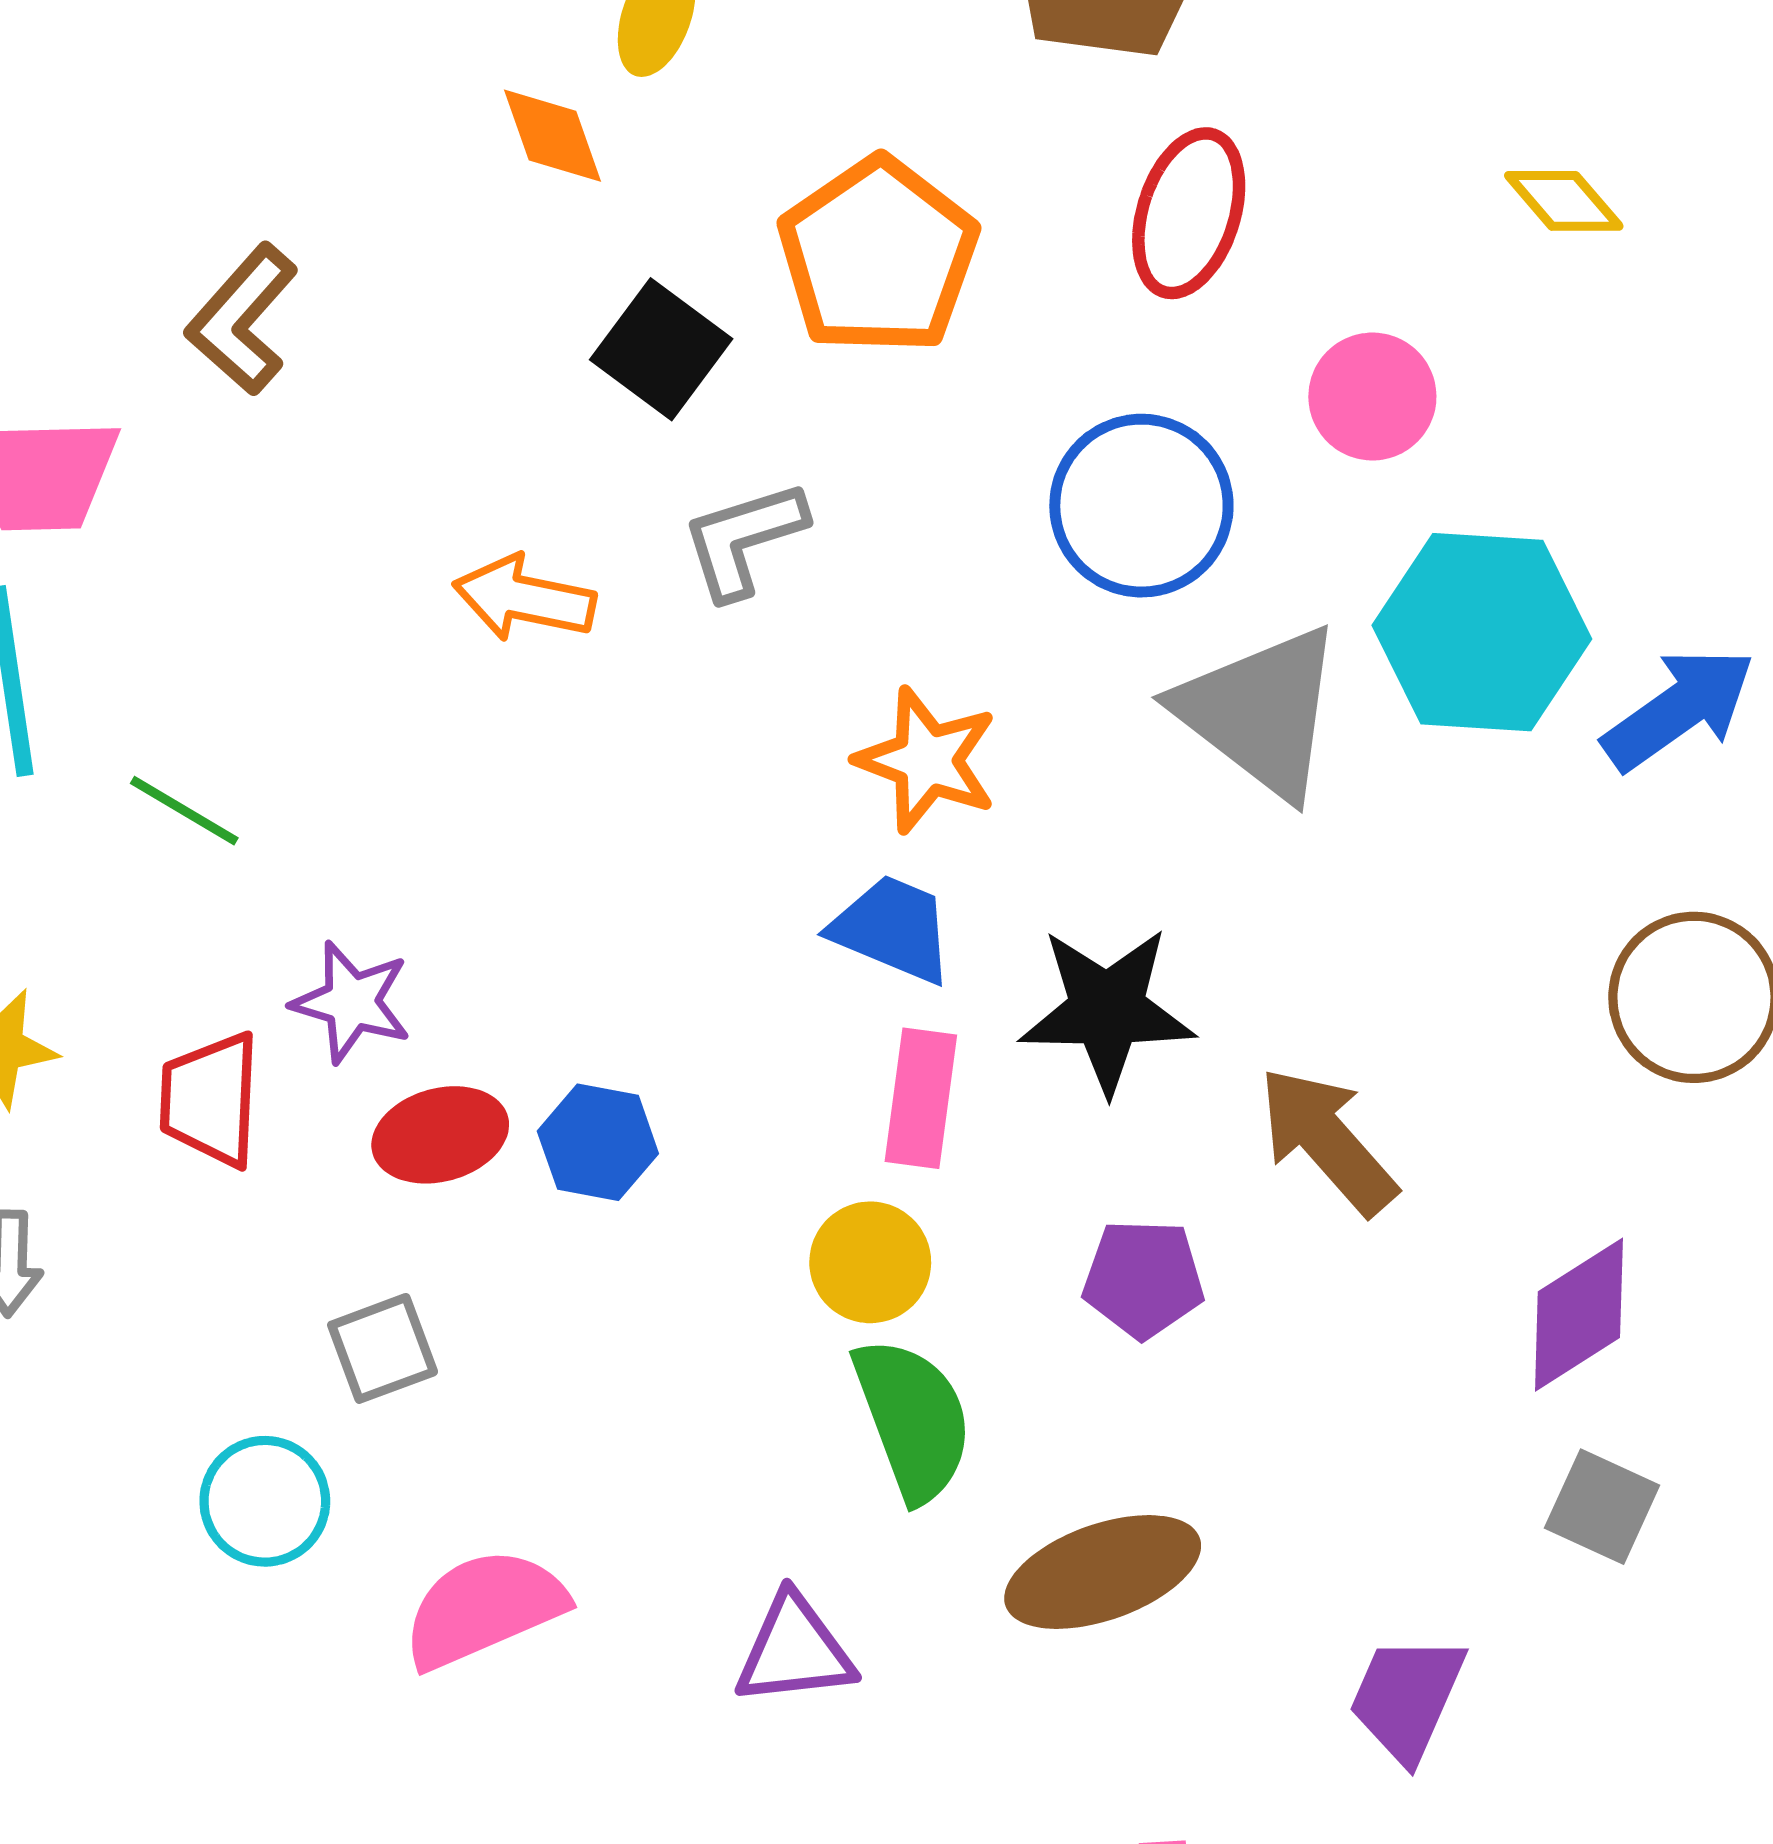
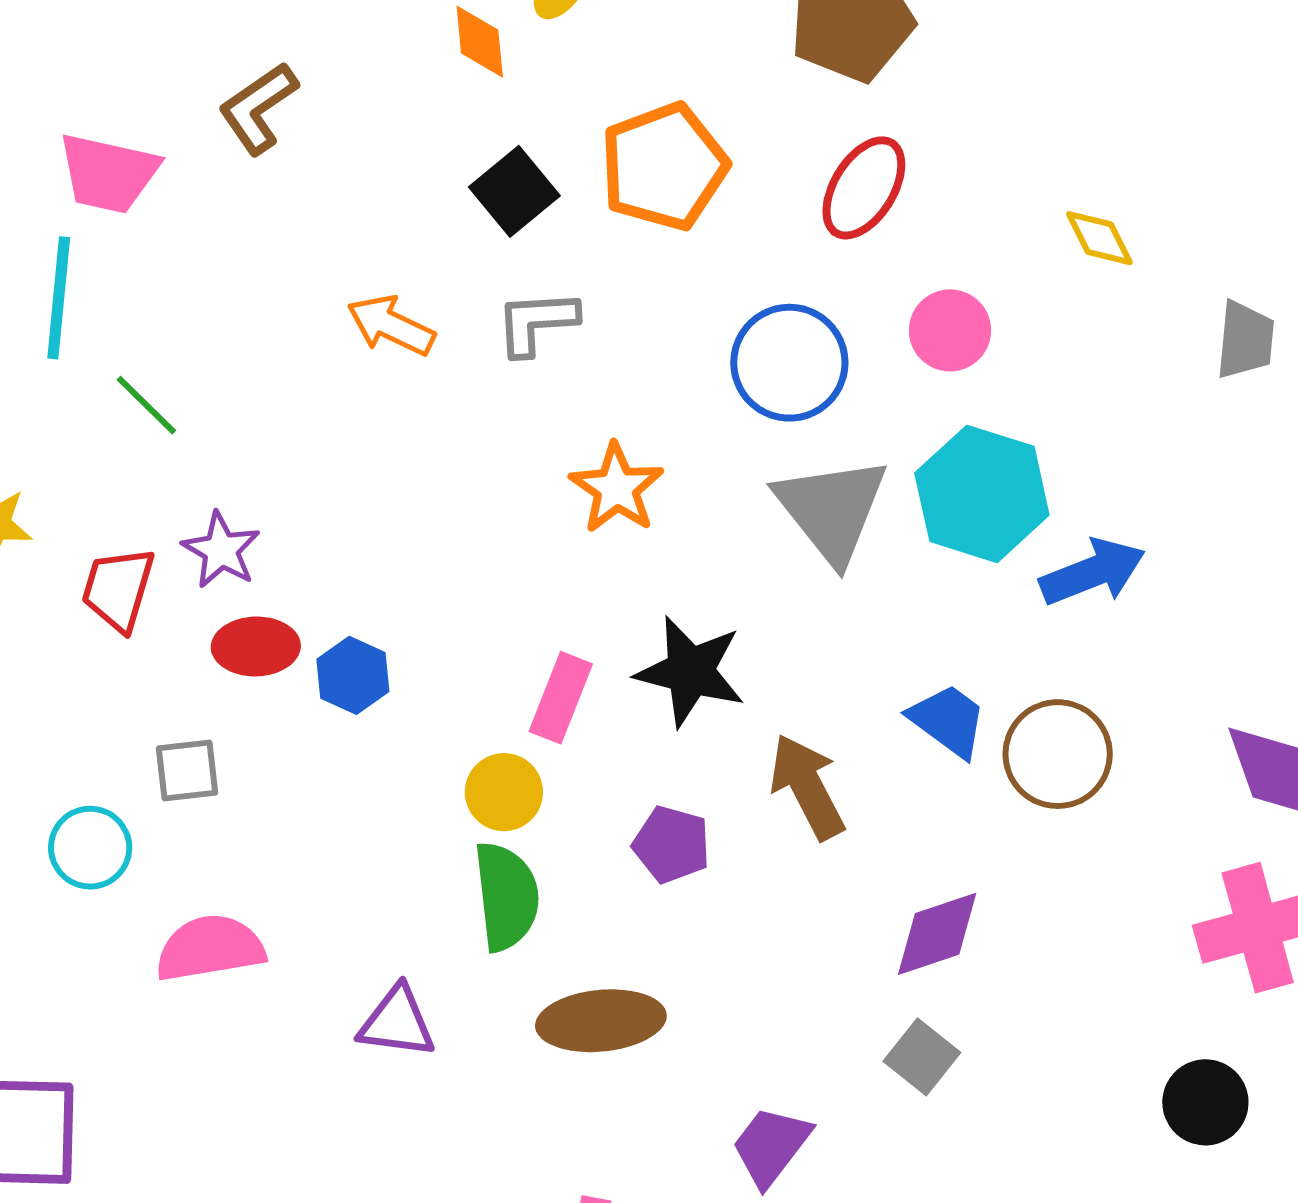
blue trapezoid: (892, 929) -> (948, 720), moved

